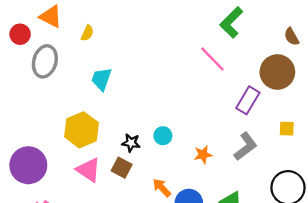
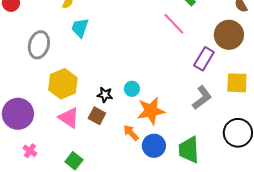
gray ellipse: (45, 61) -> (39, 45), moved
cyan trapezoid: (102, 79) -> (80, 28), moved
yellow square: (287, 129) -> (237, 83), size x1.6
orange star: (203, 155) -> (151, 111), moved, size x1.8

